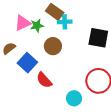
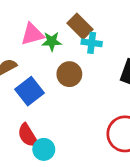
red semicircle: (44, 80) -> (28, 135), moved
cyan circle: (74, 98) -> (44, 149), moved

